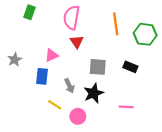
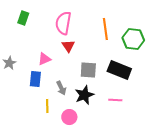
black rectangle: (130, 67) -> (119, 70), size x1.6
yellow line: (55, 105) -> (47, 106), turned 56
pink line: (126, 107) -> (115, 100), moved

